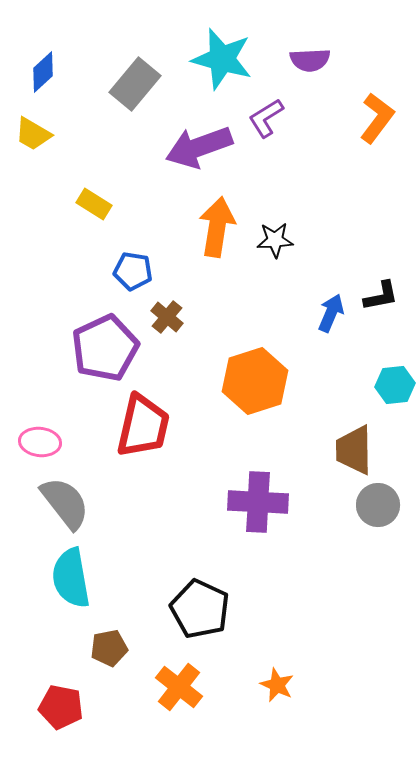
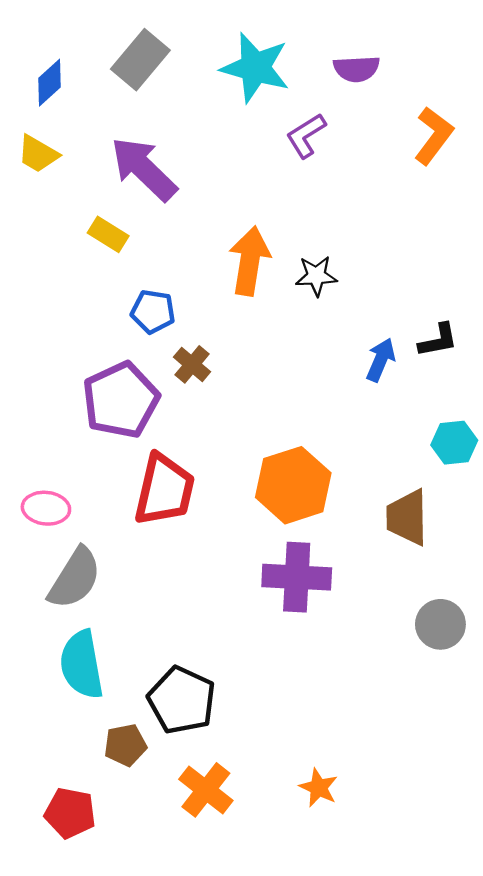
gray rectangle: (135, 84) -> (140, 60), moved
purple arrow: (199, 147) -> (144, 169), moved, turned 64
orange hexagon: (255, 381) -> (293, 485), moved
gray semicircle: (65, 503) -> (75, 578), turned 70
gray circle: (378, 505) -> (440, 624), moved
black pentagon: (200, 609) -> (182, 700), moved

